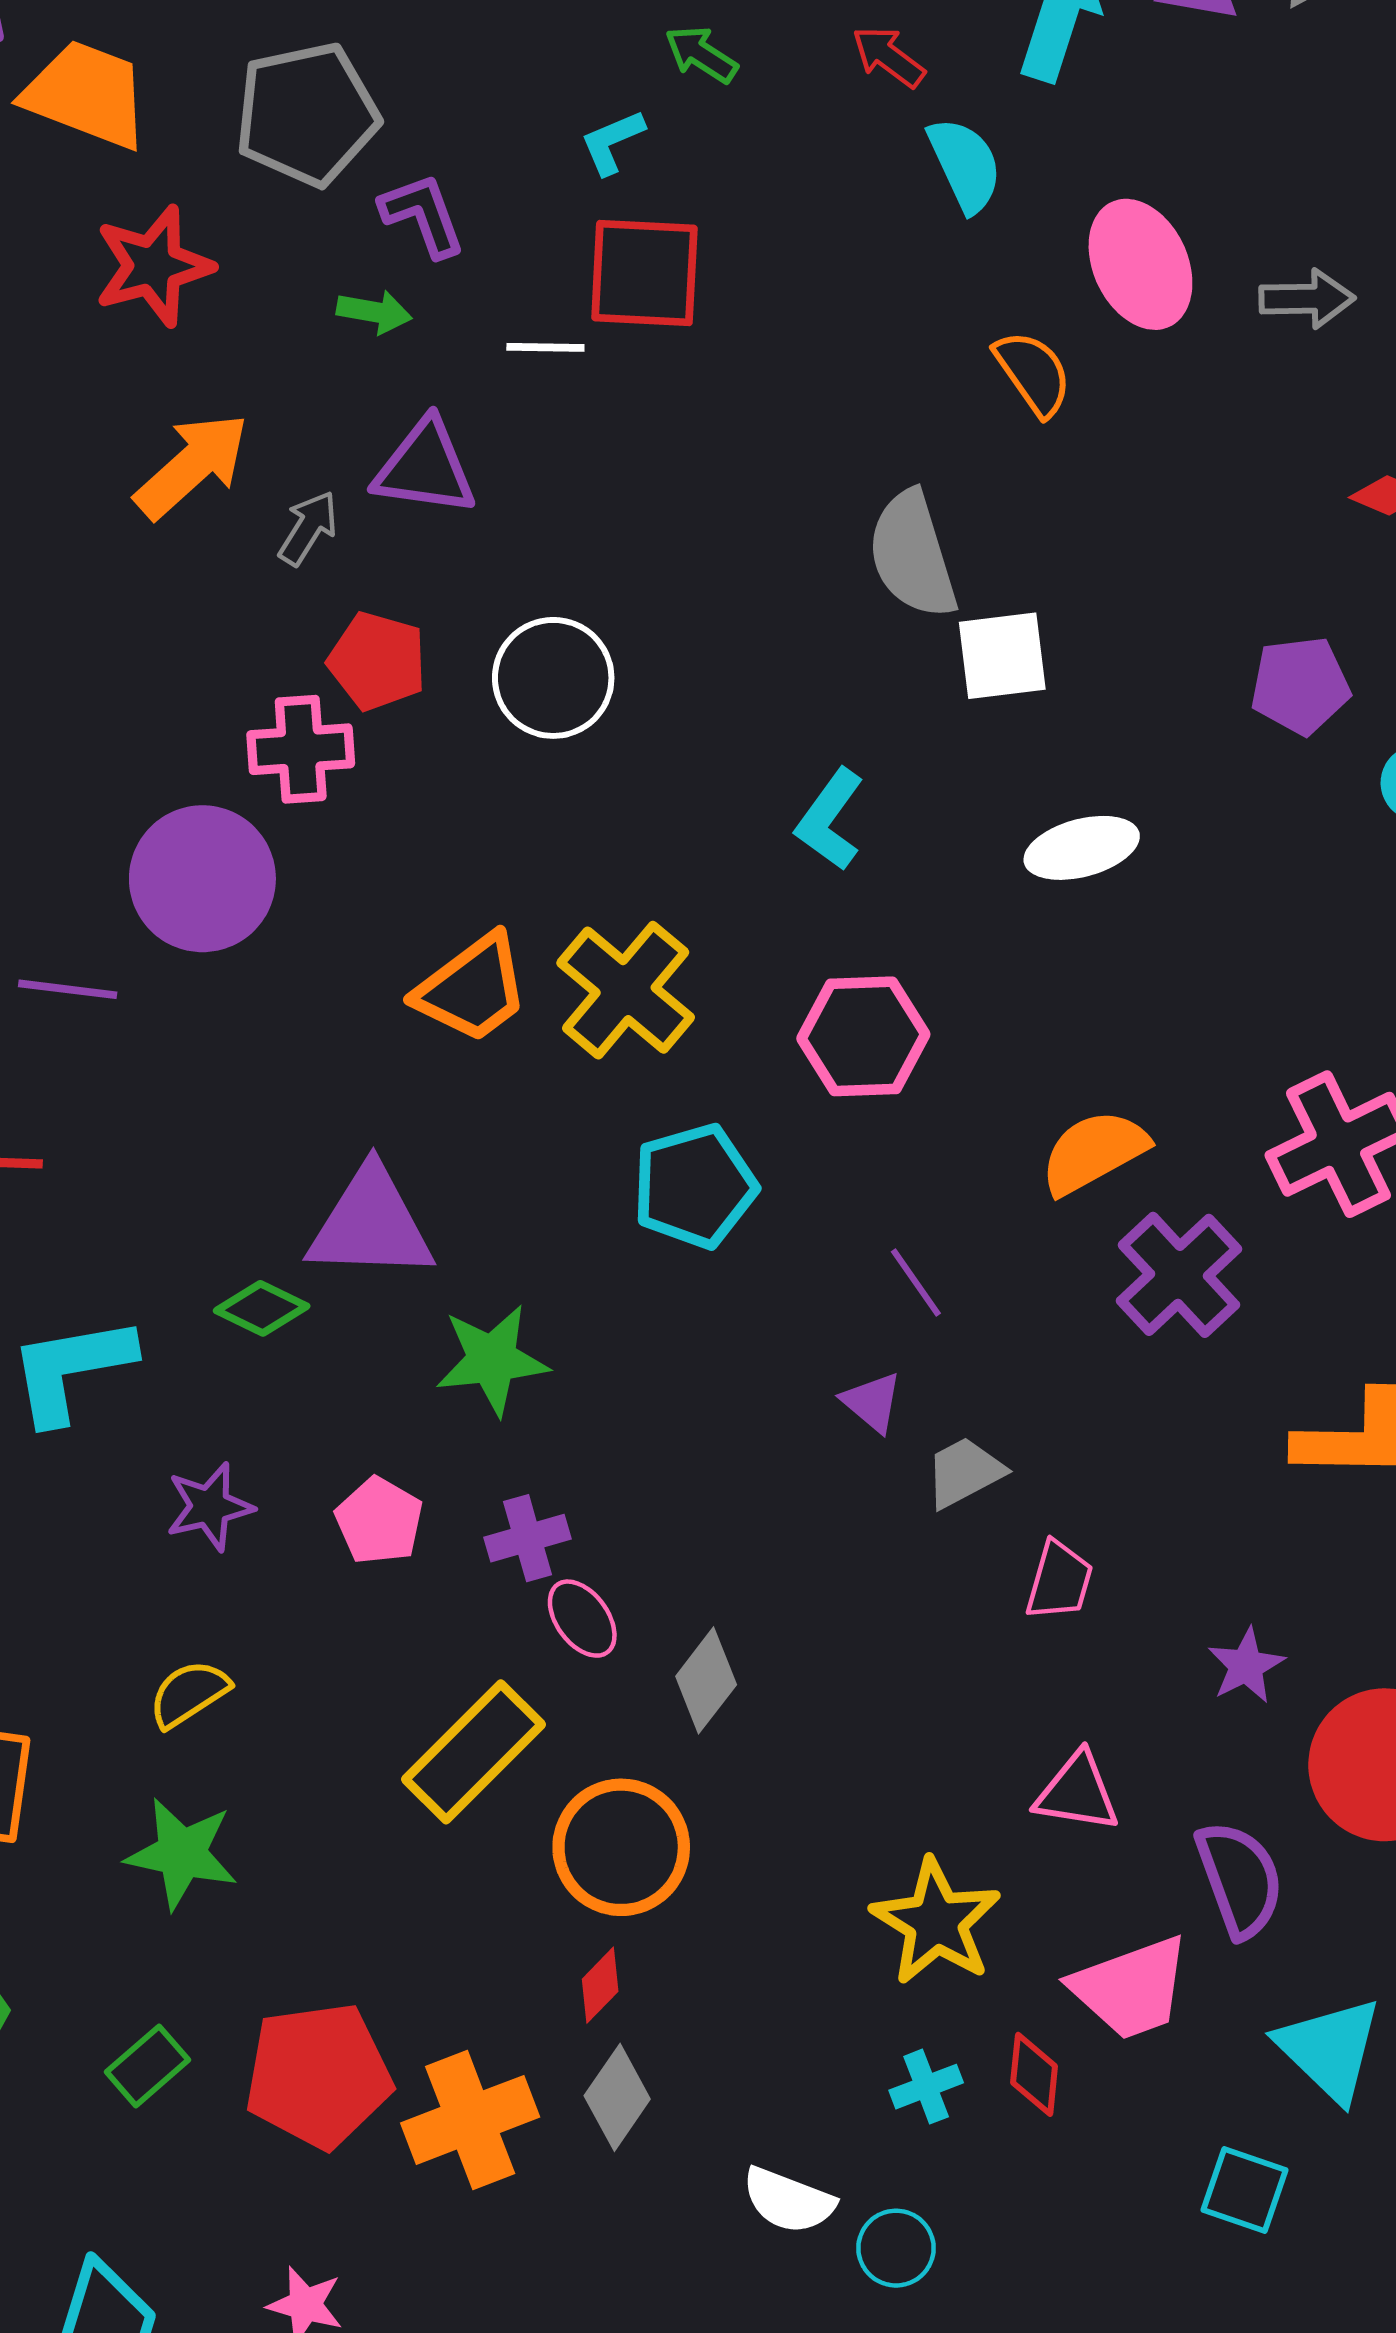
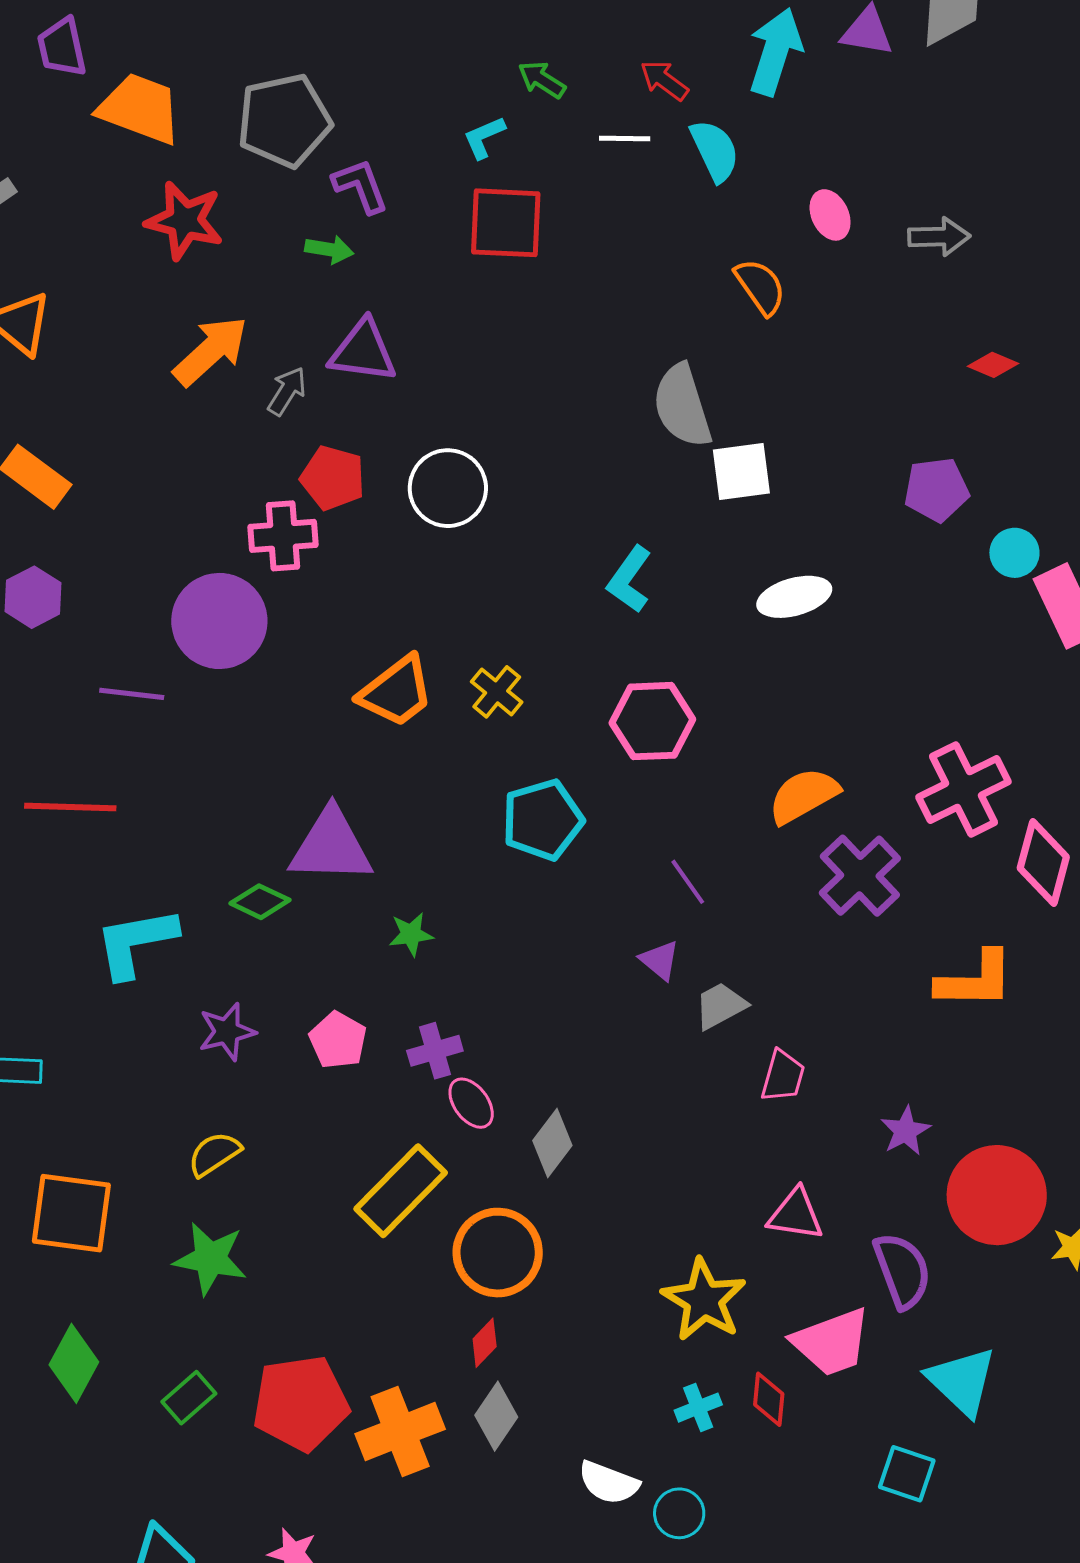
pink ellipse: (1140, 264) -> (830, 215), size x0.6
red star: (153, 266) -> (185, 220), turned 30
white line: (545, 347) -> (625, 138), moved
yellow cross: (626, 990) -> (497, 692), size x0.6
green star: (492, 1360) -> (411, 934), size x0.6

